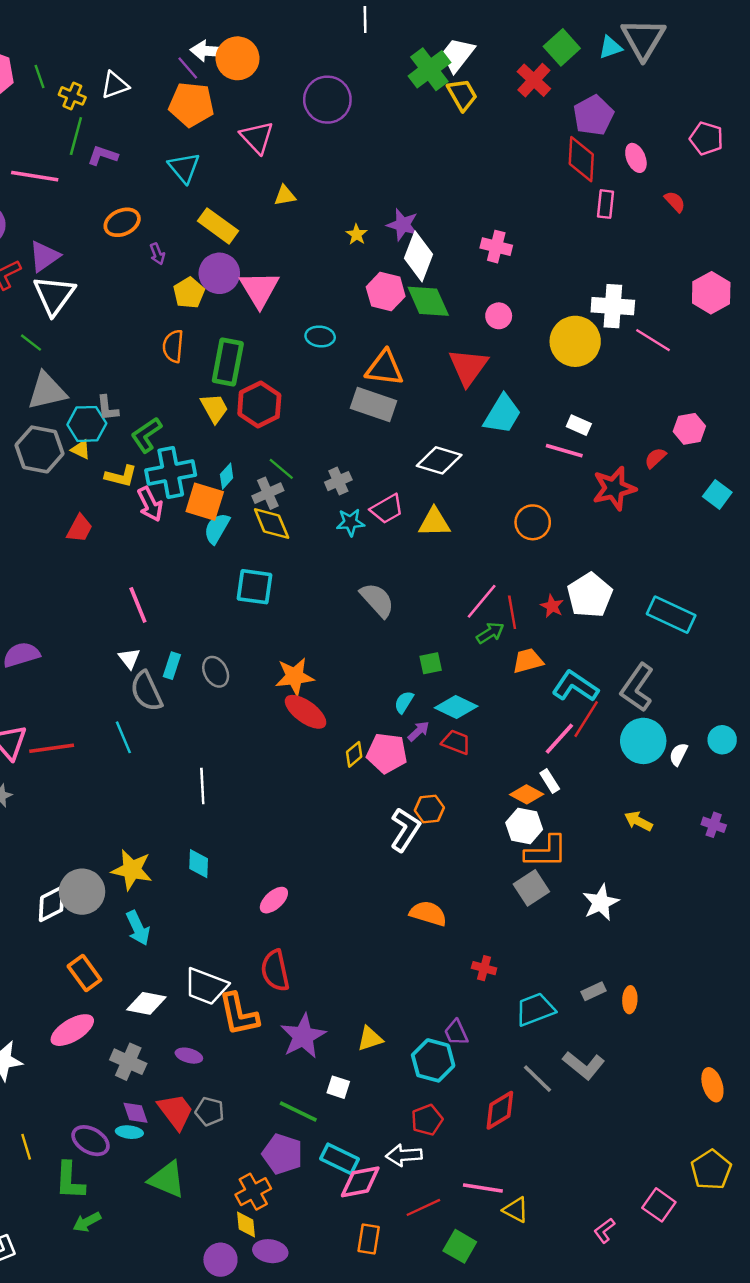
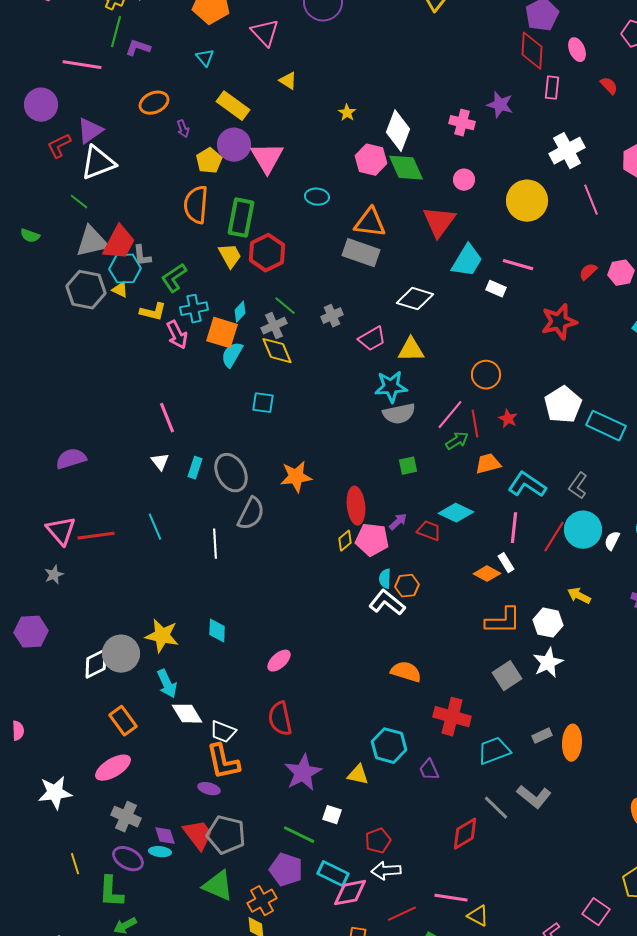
cyan triangle: (184, 168) -> (205, 58), size x0.7
yellow triangle: (285, 196) -> (288, 81), turned 42
purple star: (403, 225) -> (500, 105), moved
white triangle: (54, 295) -> (98, 163), turned 33
white cross: (613, 306) -> (567, 151), moved, turned -32
pink line: (653, 340) -> (591, 200), turned 36
orange semicircle: (173, 346) -> (196, 205), size x1.4
white rectangle: (579, 425) -> (496, 289), moved
pink line: (564, 451) -> (518, 265), moved
red semicircle: (655, 458) -> (588, 272), moved
cyan cross: (171, 473) -> (194, 309), size x0.7
cyan star: (350, 522) -> (391, 387), moved, size x1.4
orange circle: (533, 522) -> (486, 375), moved
red trapezoid: (80, 528) -> (119, 243), moved, size x1.5
cyan square: (255, 587) -> (263, 403), size x0.7
white pentagon: (590, 595) -> (563, 405), moved
gray semicircle: (377, 600) -> (399, 414), moved, turned 120
gray ellipse: (216, 672) -> (231, 473), size x1.5
gray L-shape: (637, 688) -> (578, 486), size x0.7
gray semicircle: (146, 691) -> (251, 514), moved, turned -128
cyan semicircle: (404, 702) -> (385, 579), moved, turned -30
cyan diamond: (456, 707) -> (456, 513), moved
red ellipse: (306, 712) -> (356, 506), moved, turned 48
red line: (586, 719) -> (554, 537), moved
pink line: (559, 739) -> (514, 528), turned -36
white line: (202, 786) -> (215, 544), moved
white hexagon: (524, 826) -> (548, 623), moved
white L-shape: (405, 830) -> (387, 603), turned -84
gray square: (531, 888) -> (507, 676), moved
red cross: (484, 968) -> (452, 717), size x1.8
white trapezoid: (206, 986) -> (223, 732), size x0.7
orange ellipse: (630, 1000) -> (572, 743), size x1.6
white diamond: (146, 1003) -> (187, 714), moved, turned 48
orange L-shape: (239, 1014) -> (223, 762), moved
yellow triangle: (370, 1039) -> (358, 775), turned 30
cyan hexagon: (433, 1060) -> (389, 746), moved
gray cross: (128, 1062) -> (126, 817), moved
gray pentagon: (210, 1111) -> (226, 835), size x1.6
red pentagon: (427, 1120) -> (378, 841), moved
green triangle: (167, 1179) -> (218, 886), moved

